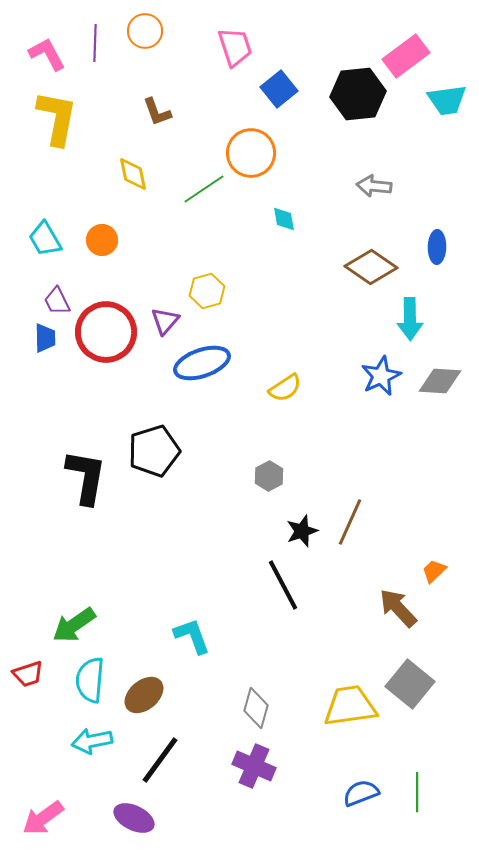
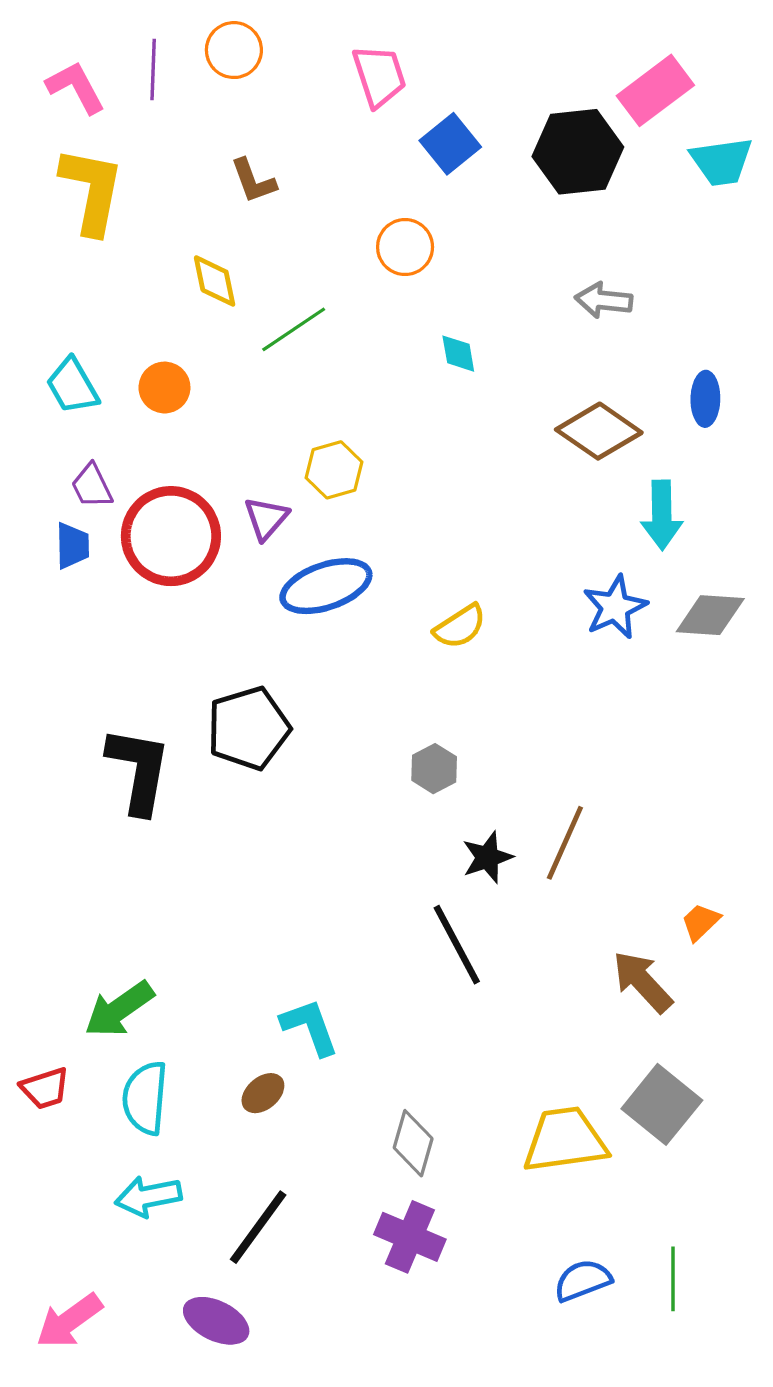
orange circle: (251, 153) -> (405, 247), size x0.7
green line: (204, 189) -> (294, 329), moved
brown ellipse: (144, 695) -> (263, 1093), moved, size x0.7

